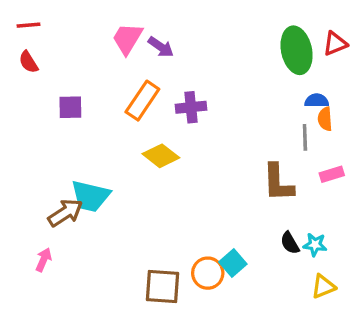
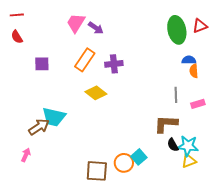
gray line: (305, 137) -> (176, 95), moved
brown L-shape: (278, 183) -> (166, 124), moved, turned 95
cyan star: (315, 245) -> (188, 146), size x1.5
yellow triangle: (323, 286) -> (189, 161), moved

